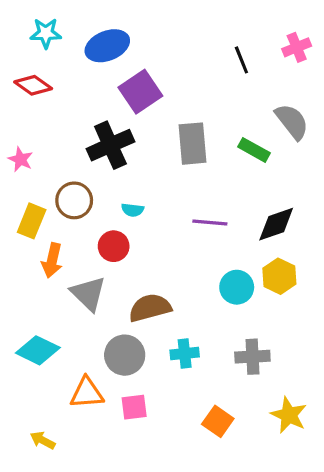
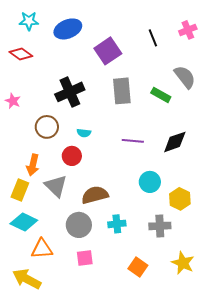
purple square: (140, 92) -> (108, 51), moved
yellow rectangle: (32, 221) -> (20, 190), moved
yellow hexagon: (279, 276) -> (180, 199), moved
orange triangle: (87, 393) -> (42, 249), moved
yellow arrow: (43, 440) -> (27, 279), size x1.8

